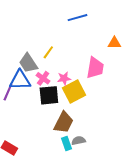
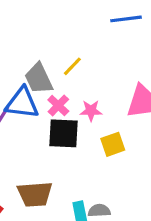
yellow square: (74, 92) -> (113, 144), moved, size x0.7
brown trapezoid: (64, 122) -> (35, 194), moved, turned 50

